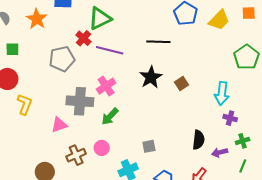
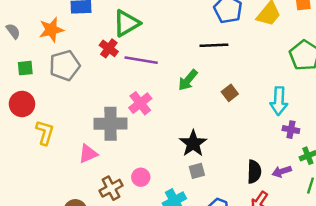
orange star: (37, 19) -> (51, 30), turned 30
black line: (158, 42) -> (214, 45), moved
gray pentagon: (62, 59) -> (65, 65), moved
black star: (151, 77) -> (193, 143), moved
green arrow: (110, 116) -> (188, 80), moved
black semicircle: (198, 140) -> (254, 172), moved

